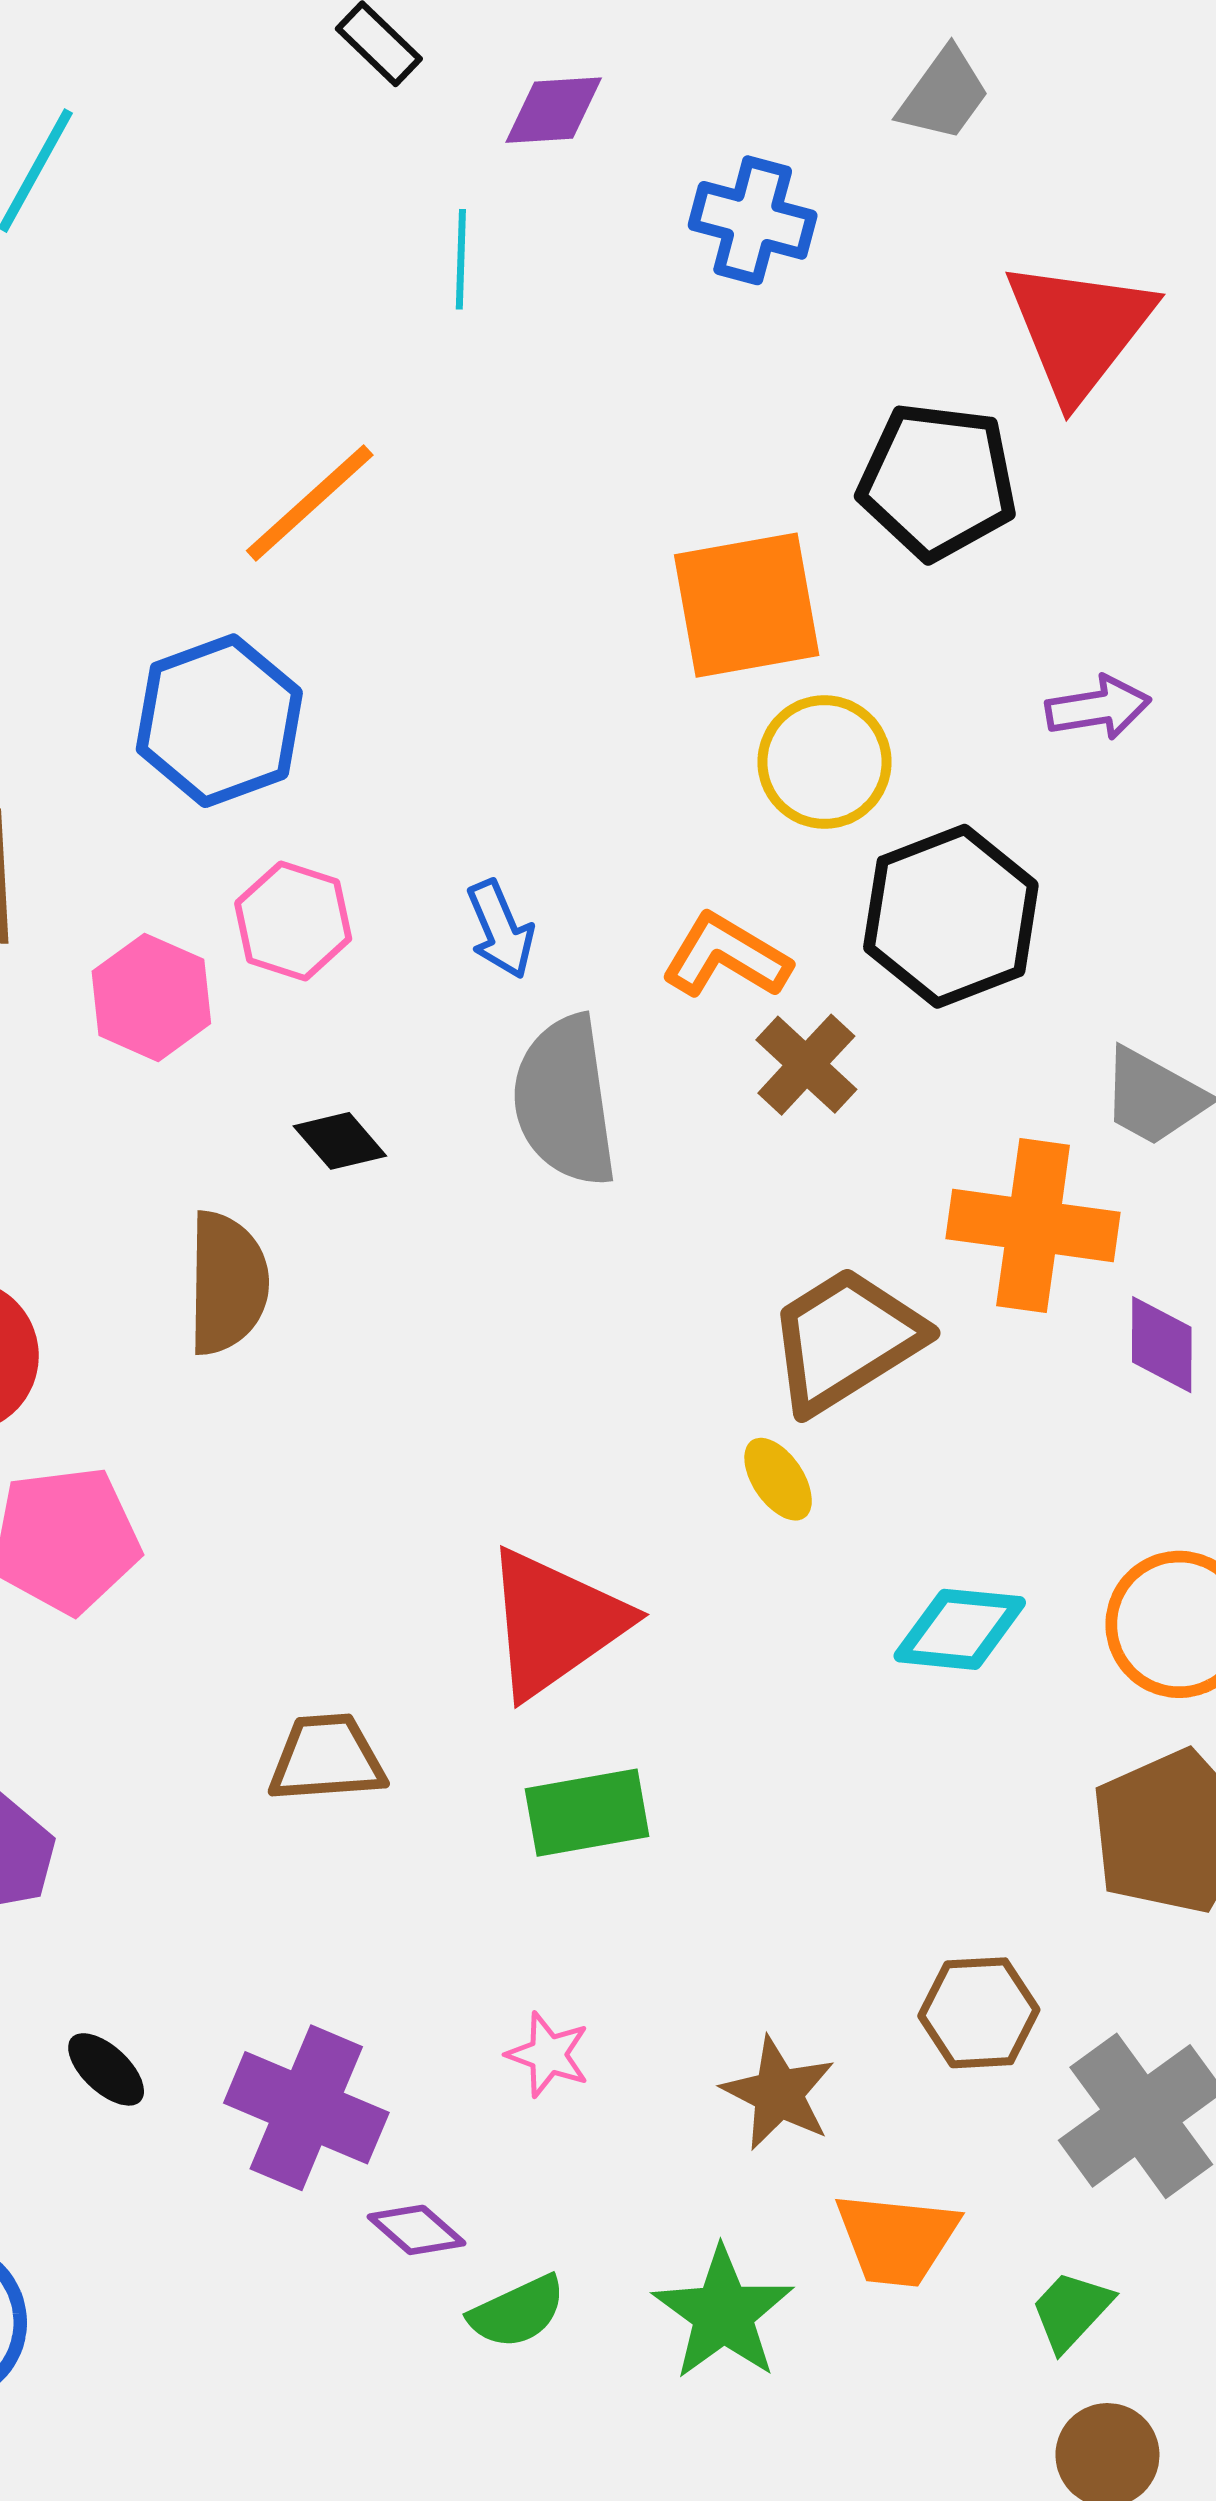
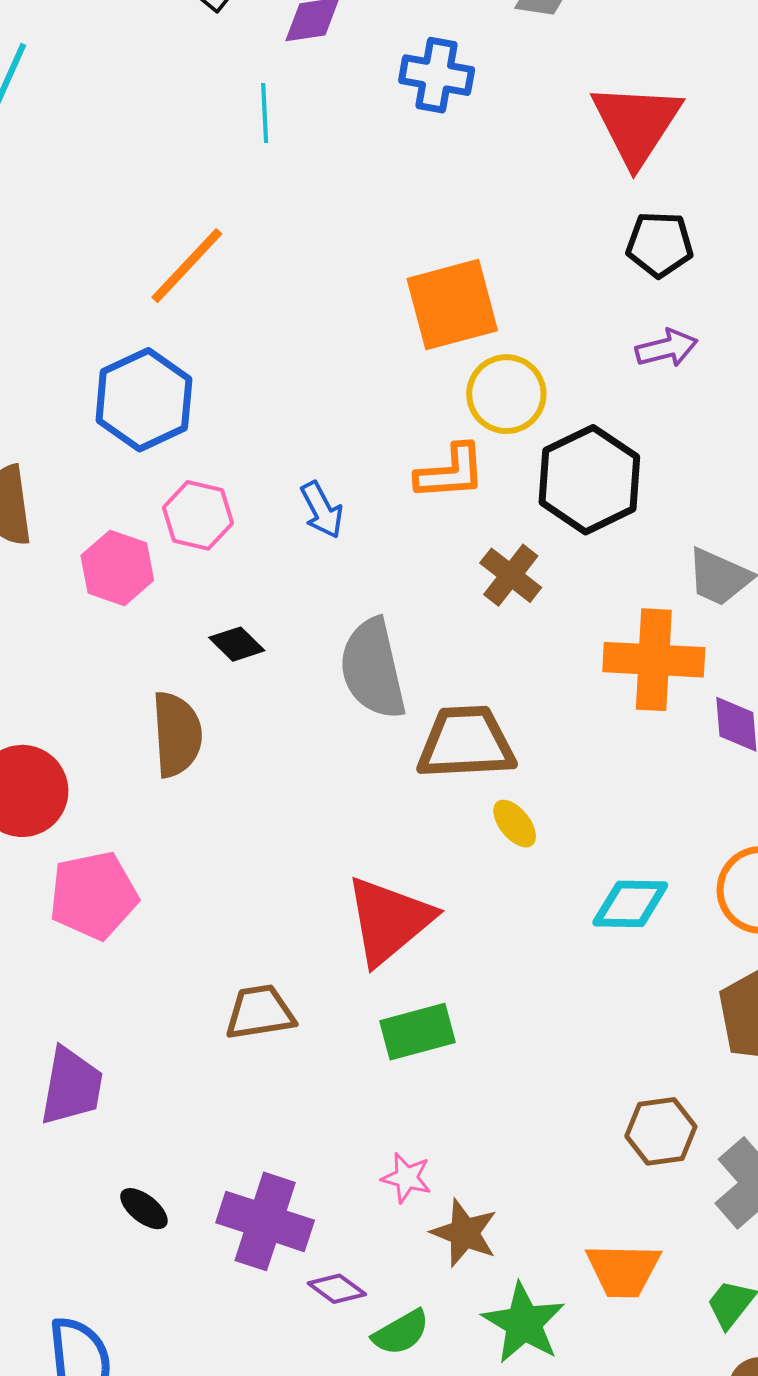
black pentagon: (938, 481) -> (660, 244), moved, size x0.7
orange L-shape: (726, 956) -> (451, 472), moved, turned 150
gray semicircle: (565, 1101) -> (373, 669), moved
brown trapezoid: (846, 1340) -> (466, 743), moved, turned 34
brown star: (778, 2093) -> (464, 1233), moved

